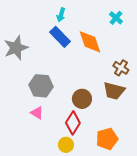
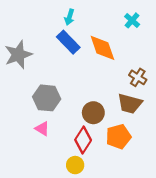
orange pentagon: (107, 139) -> (118, 137), moved

